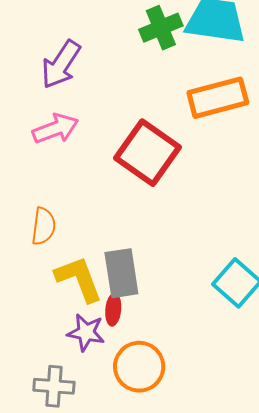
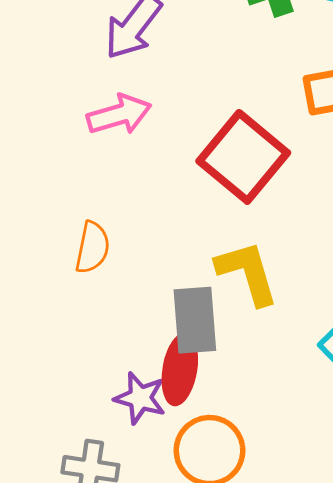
yellow L-shape: (79, 279) -> (247, 273), moved
red ellipse: (113, 310) -> (180, 369), size x1.6

